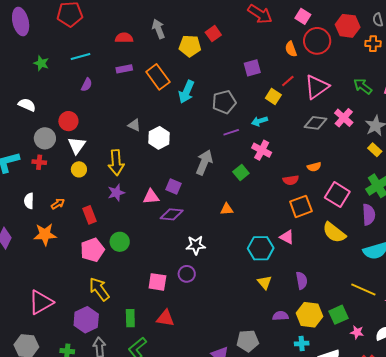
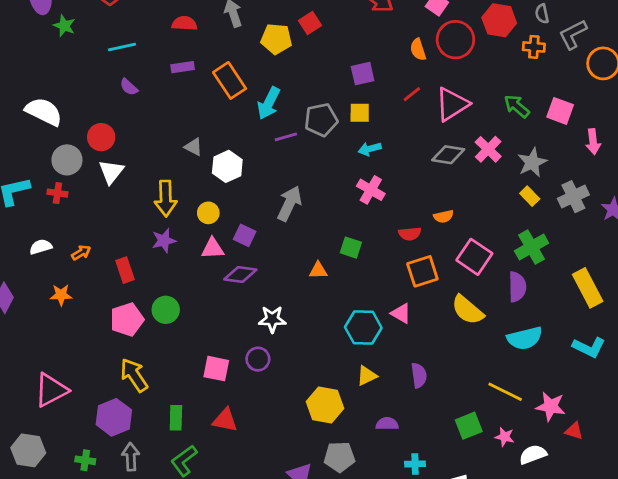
green star: (41, 63) -> (64, 26), moved
purple semicircle: (87, 85) -> (129, 87), turned 104
yellow square: (273, 97) -> (360, 113), moved, turned -35
white semicircle: (27, 105) -> (44, 112), size x1.5
purple line: (231, 132) -> (286, 137), moved
yellow circle: (79, 169) -> (208, 213), moved
green square: (241, 173) -> (351, 248), moved, turned -35
white semicircle: (29, 201) -> (41, 247), turned 70
orange star: (45, 234) -> (61, 295), size x0.7
yellow triangle: (265, 282) -> (367, 376), turned 42
yellow hexagon: (310, 315) -> (325, 405), moved
pink star: (357, 332) -> (505, 437), moved

